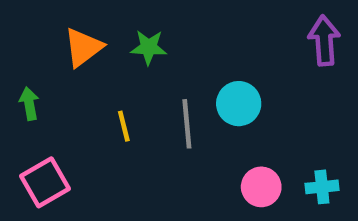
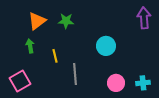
green arrow: (29, 104) -> (30, 46), moved
gray line: (187, 124) -> (75, 74), moved

